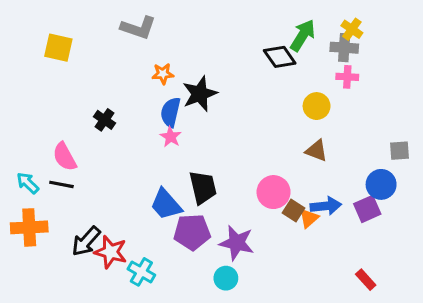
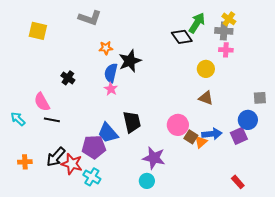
black line: (61, 184) -> (52, 120), moved
orange cross: (29, 227) -> (25, 162), moved, size x0.6
purple pentagon: (192, 232) -> (94, 147), moved

